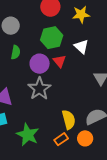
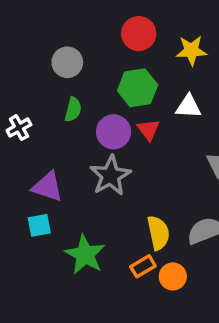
white triangle: (81, 46) -> (189, 107), turned -42
orange circle: (85, 138) -> (173, 276), moved

